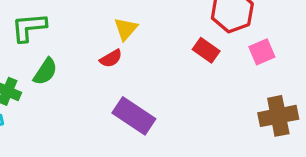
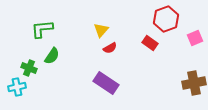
pink square: (262, 52) -> (195, 38), moved
red semicircle: (111, 58) -> (110, 48), moved

